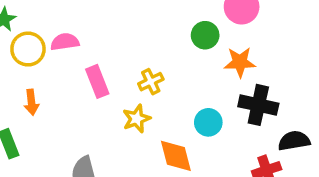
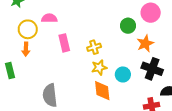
yellow circle: (28, 49) -> (28, 29), moved
orange star: (240, 62) -> (145, 43), turned -30
yellow star: (137, 119) -> (99, 67), moved

